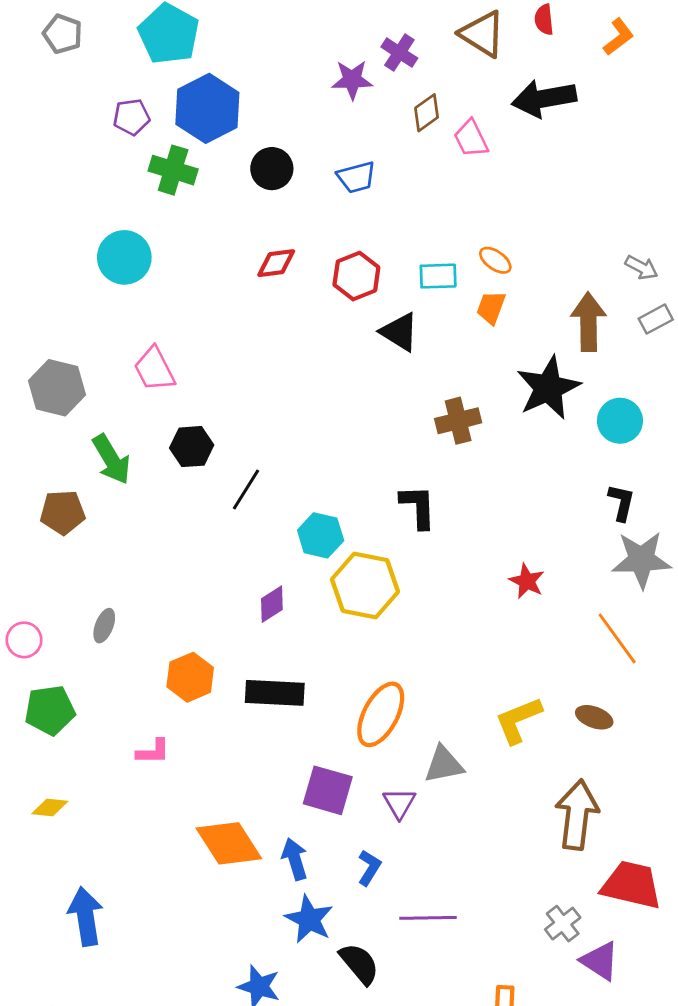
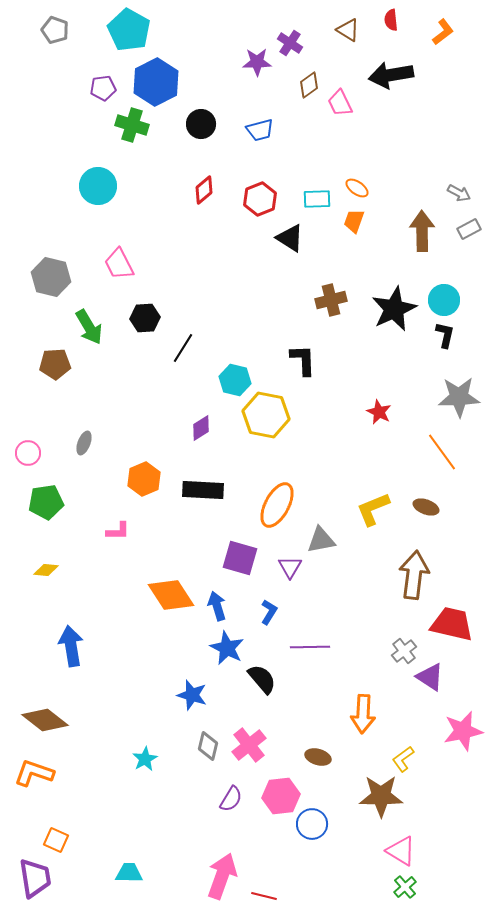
brown triangle: (482, 34) -> (348, 30), size x0.7
red diamond: (276, 263) -> (204, 190), turned -32
black star: (548, 388) -> (394, 309), moved
black L-shape: (621, 502) -> (445, 335), moved

